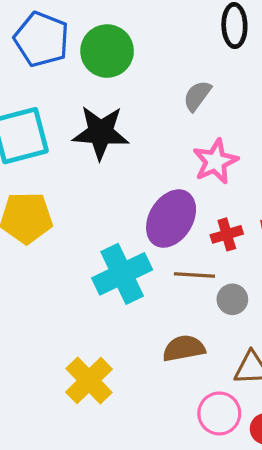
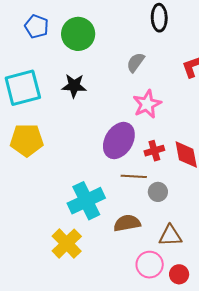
blue pentagon: (42, 39) -> (37, 26), size x0.7
black star: (101, 132) -> (74, 86), size x0.7
cyan cross: (122, 274) -> (86, 201), moved

